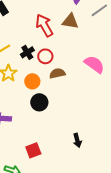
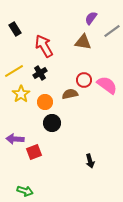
red arrow: (44, 25) -> (44, 46), moved
red circle: (45, 56) -> (84, 80), moved
red square: (33, 150) -> (34, 152), moved

